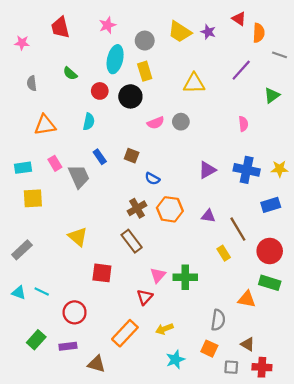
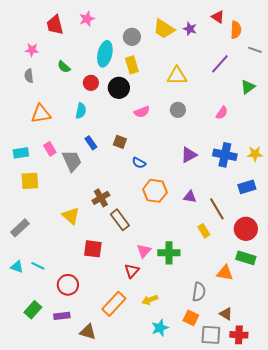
pink star: (107, 25) -> (87, 19), moved
pink star: (22, 43) -> (32, 50), moved
gray circle: (181, 122) -> (178, 110), moved
pink semicircle: (243, 124) -> (222, 113), turned 40
brown cross: (137, 208) -> (101, 198), moved
gray square: (231, 367) -> (211, 335), size x1.5

